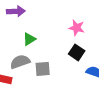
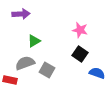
gray square: (43, 69) -> (47, 70), turned 35

